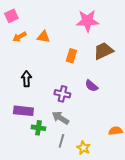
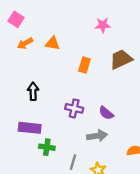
pink square: (11, 16) -> (16, 19), turned -32
pink star: (87, 21) -> (103, 25), size x0.6
purple semicircle: (91, 86) -> (106, 113), moved
gray arrow: (60, 118) -> (97, 136), moved, turned 138

